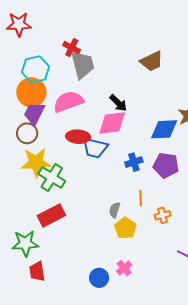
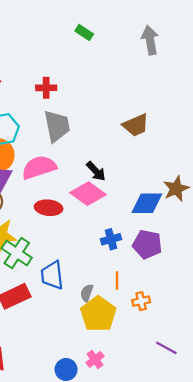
red cross: (72, 48) -> (46, 88), moved, turned -30
pink diamond: (112, 123) -> (88, 194), turned 40
blue trapezoid: (95, 148) -> (52, 275), moved, turned 68
yellow pentagon: (125, 228) -> (98, 314), size x1.4

